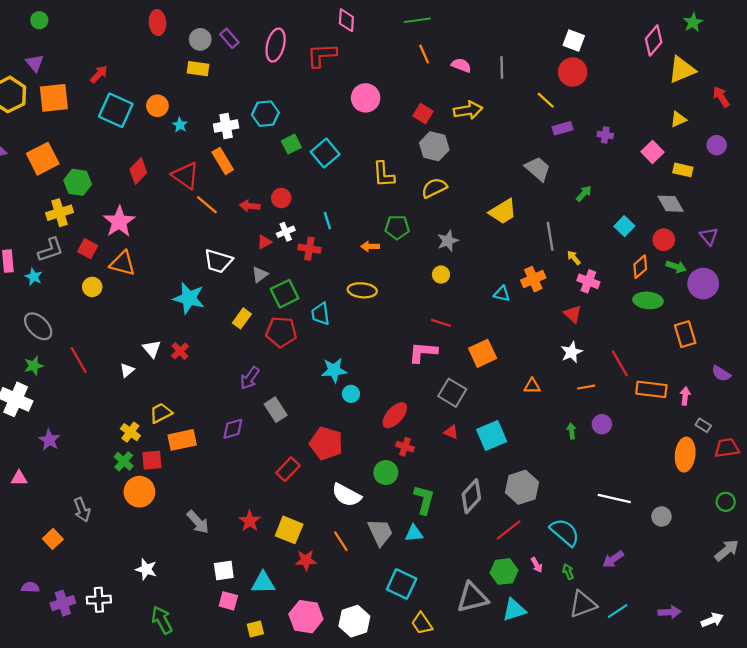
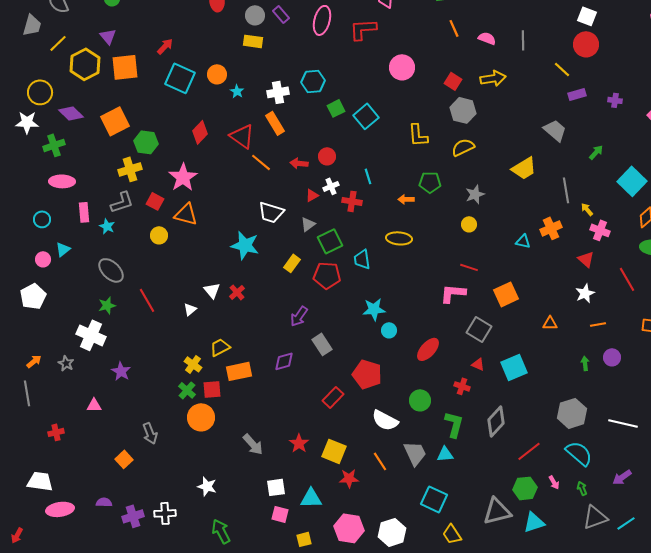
cyan square: (624, 226) -> (632, 181), size x1.6
red line: (620, 363) -> (627, 279), moved
red cross: (405, 447) -> (462, 386), moved
gray hexagon: (522, 487) -> (572, 413), moved

